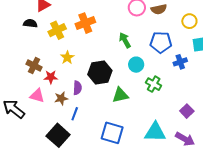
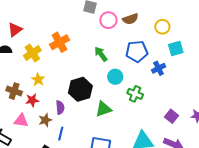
yellow star: (67, 58) -> (38, 80), moved

